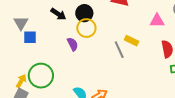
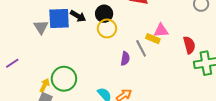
pink triangle: (157, 21) -> (161, 30), moved
blue square: (30, 37) -> (59, 19), moved, size x1.6
purple semicircle: (73, 44) -> (125, 59), moved, turned 40

